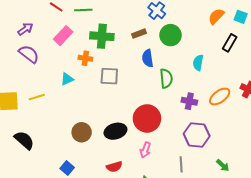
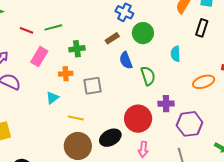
green cross: (102, 36) -> (77, 49), size x0.7
yellow line: (37, 97) -> (76, 118), moved, turned 42
orange ellipse: (220, 97) -> (204, 82), turned 30
purple cross: (189, 101) -> (166, 104), moved
brown circle: (82, 132) -> (78, 146), size x1.4

